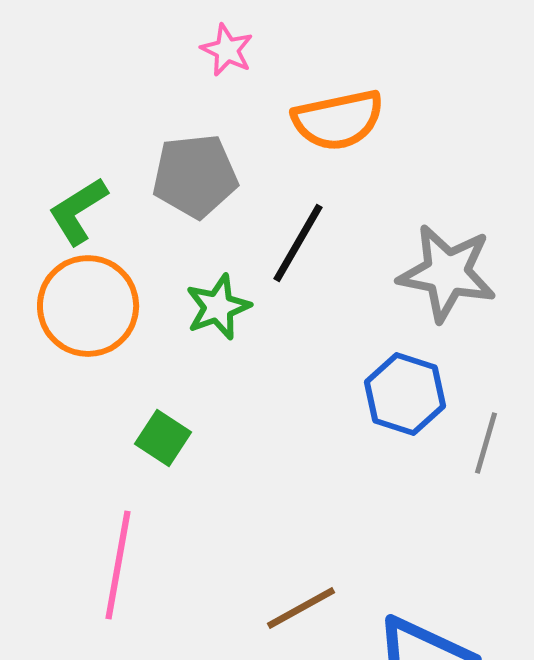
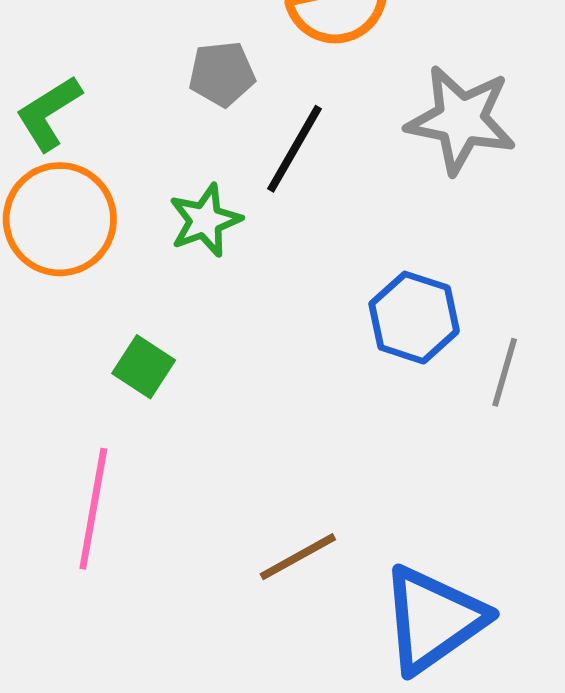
gray pentagon: (195, 176) -> (222, 74), moved, size x0.7
gray star: (447, 273) -> (461, 120), moved

